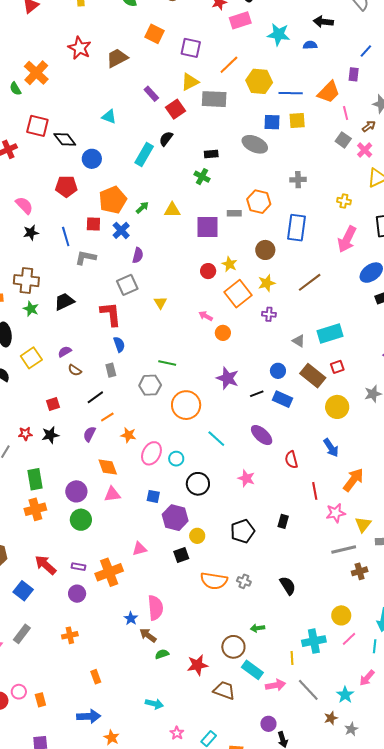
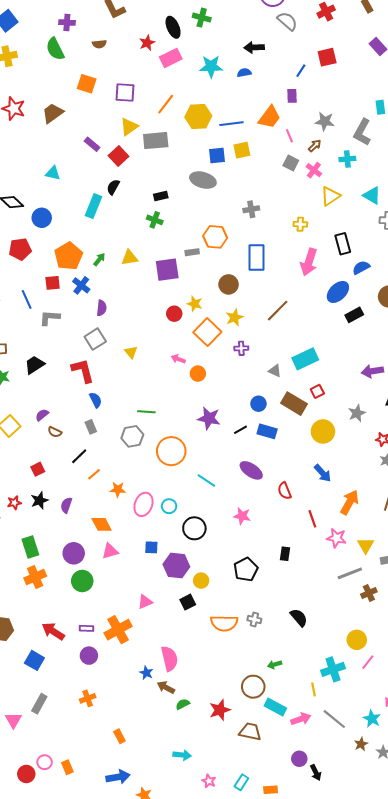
purple semicircle: (89, 434) -> (66, 505), moved
pink star: (336, 513) -> (336, 538), turned 30

